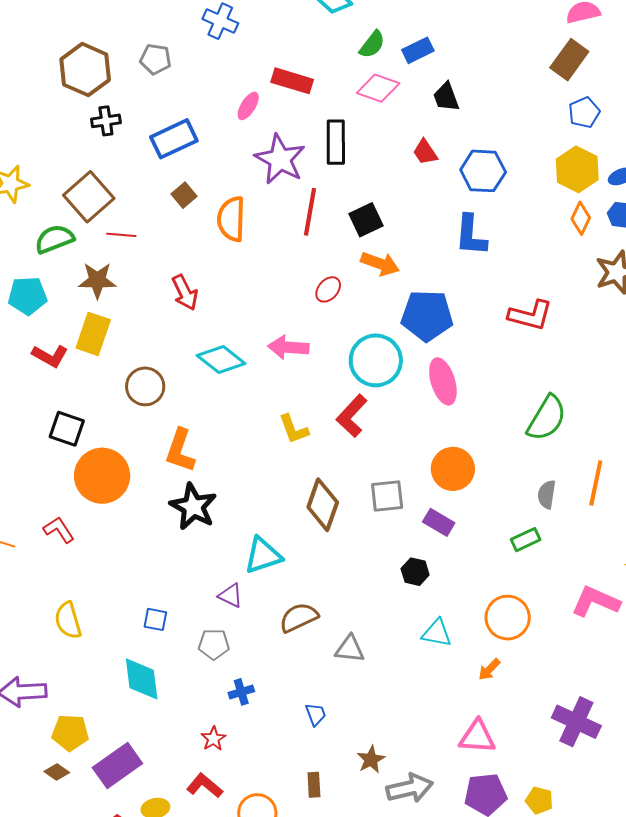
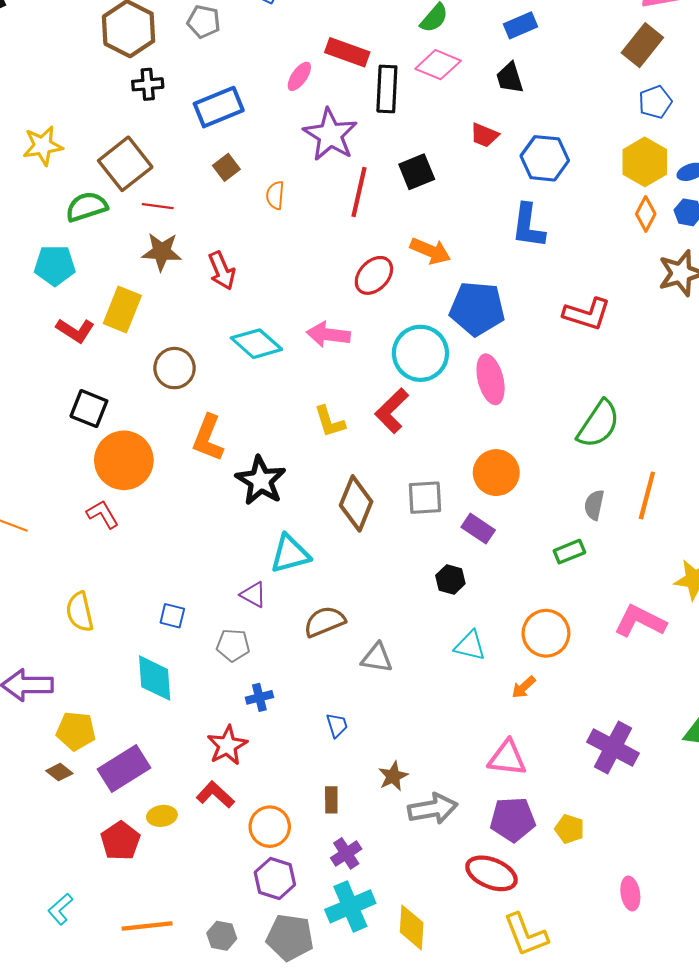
blue rectangle: (418, 50) -> (521, 25), moved
black rectangle: (336, 142) -> (387, 89), moved
red trapezoid: (425, 152) -> (484, 135), turned -36
orange semicircle: (231, 219) -> (275, 195), size x0.6
black square: (366, 220) -> (417, 172), moved
brown star: (97, 280) -> (162, 252), moved
red ellipse: (328, 289) -> (374, 275), size x1.4
black star: (193, 507) -> (261, 481), moved
red L-shape: (59, 530) -> (103, 514), moved
red star: (213, 739) -> (227, 745), size x1.5

